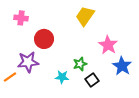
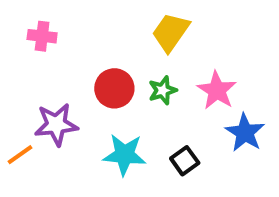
red circle: (44, 39) -> (114, 88), moved
green star: (80, 64) -> (163, 90), moved
cyan star: (62, 77) -> (124, 155), size x1.5

